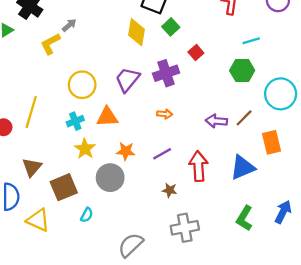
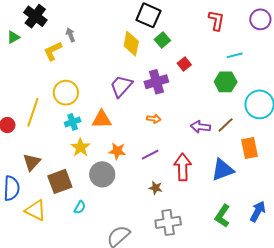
gray arrow: (69, 25) -> (70, 35), turned -72
yellow circle: (82, 85) -> (66, 93), moved

